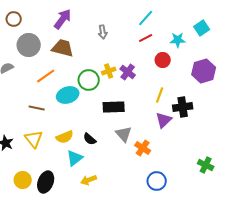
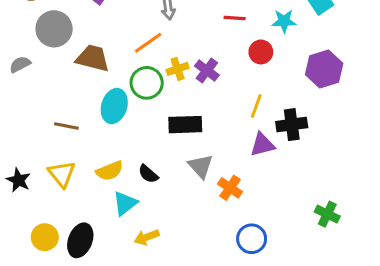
red line: (146, 38) -> (235, 18), turned 32
brown trapezoid: (63, 48) -> (93, 58), moved
orange line: (46, 76) -> (148, 43), moved
cyan ellipse: (68, 95) -> (114, 106), turned -55
purple triangle: (164, 120) -> (262, 145), turned 30

